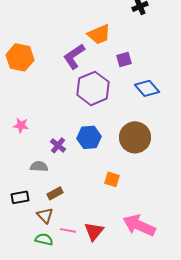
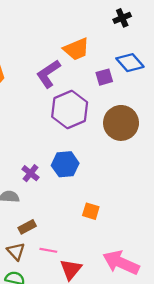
blue diamond: (147, 88) -> (130, 63), moved
brown circle: (135, 137) -> (121, 123), moved
pink line: (68, 230) -> (48, 250), moved

